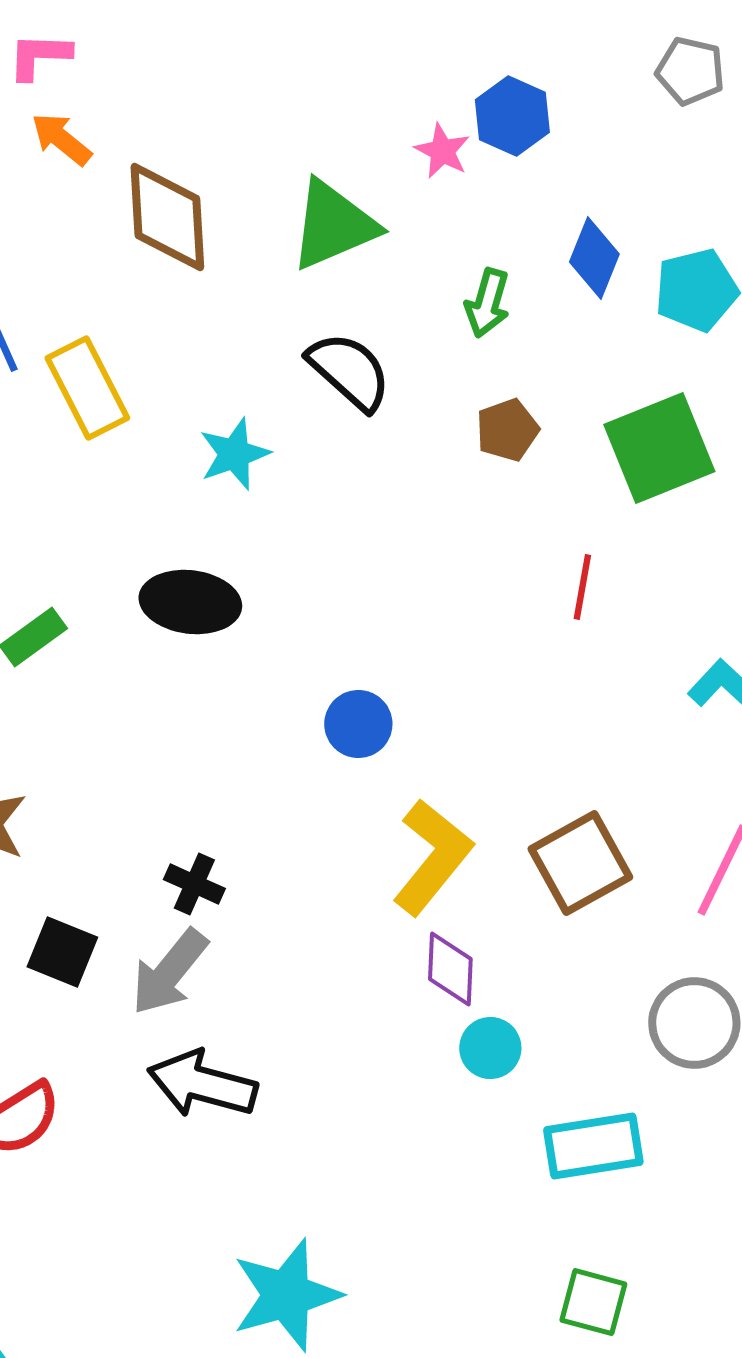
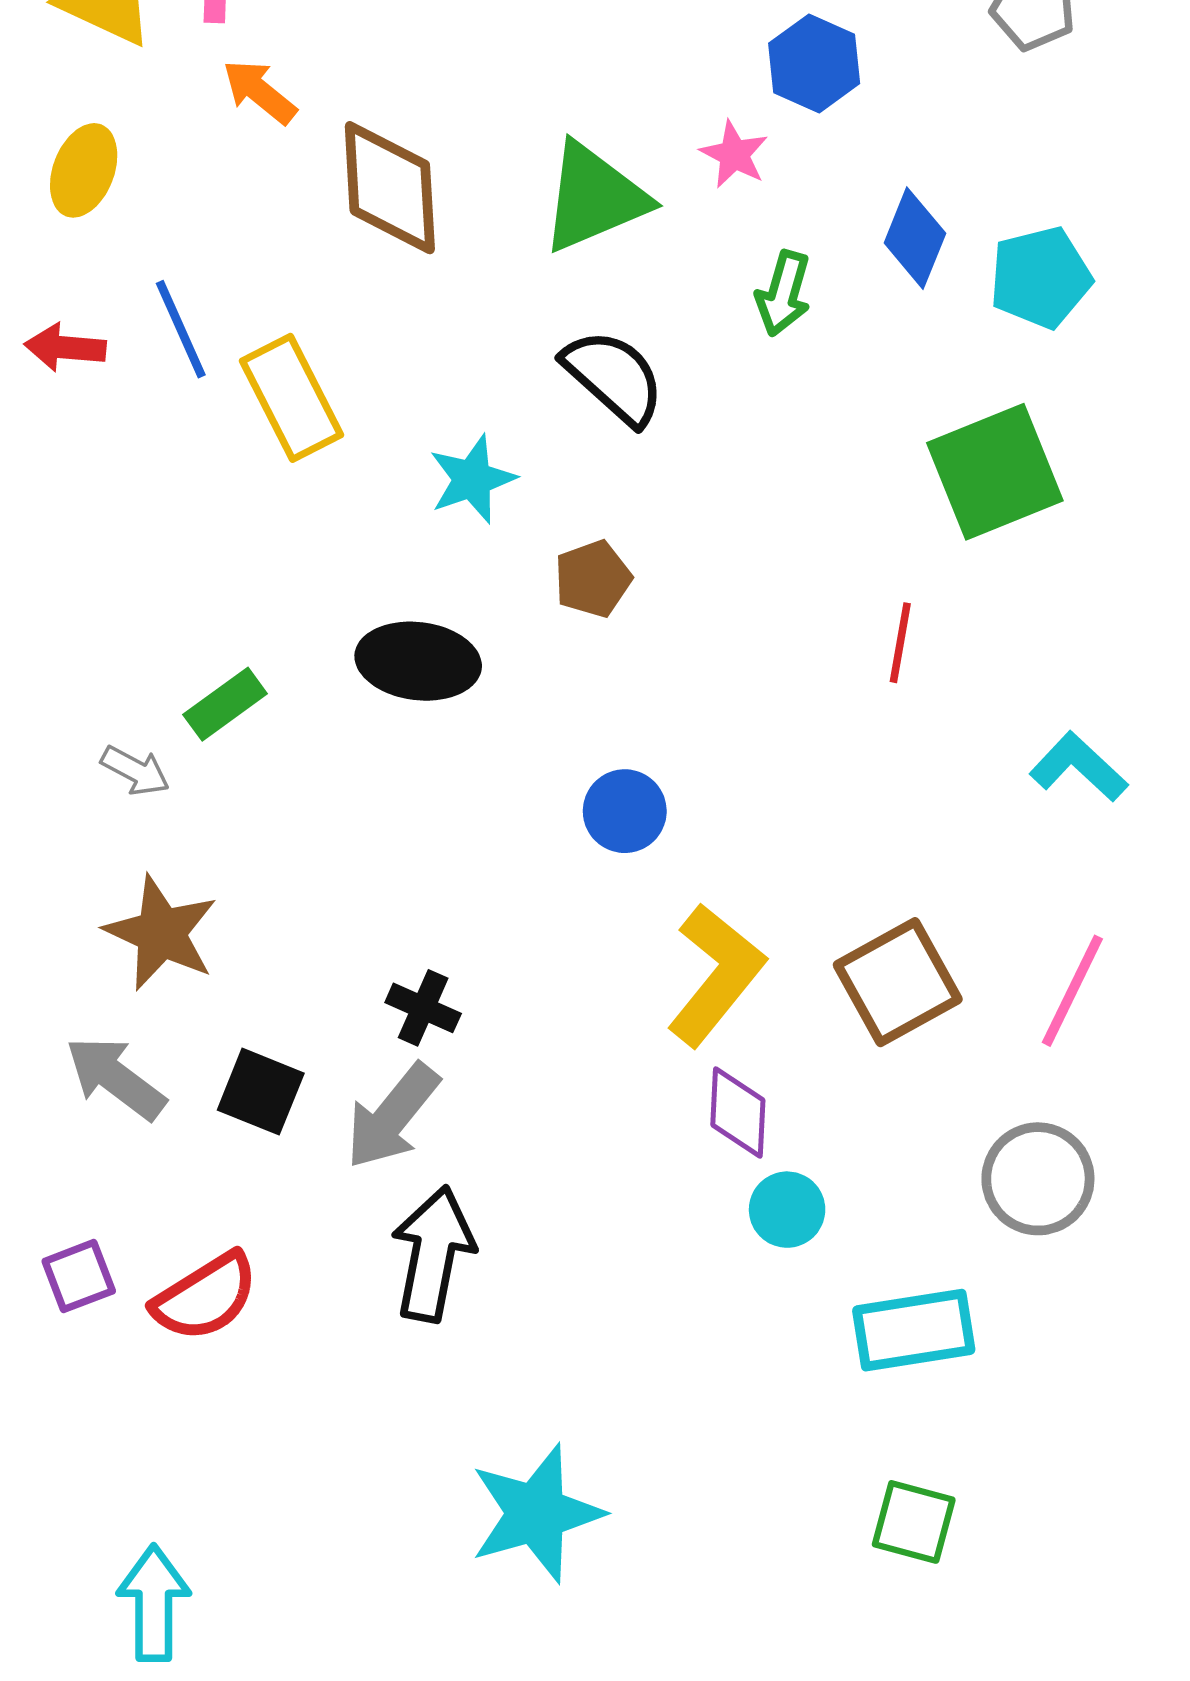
pink star: (442, 151) -> (734, 154), moved
brown pentagon: (507, 430) -> (593, 579), moved
black arrow: (202, 1084) -> (433, 1254), turned 86

